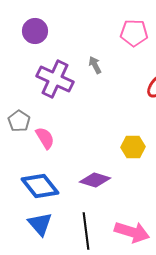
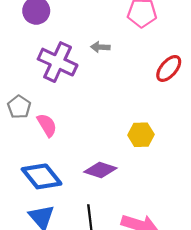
gray arrow: (95, 65) -> (100, 47), turned -60

